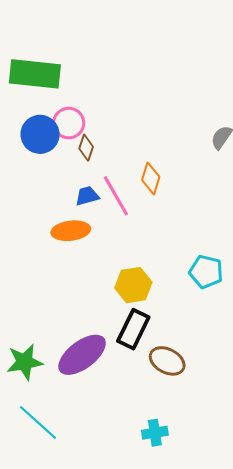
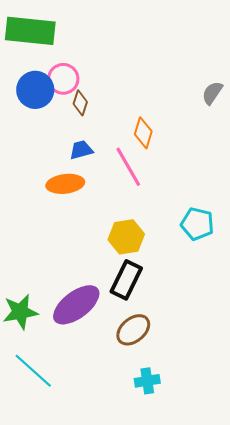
pink line: (116, 196) -> (128, 167), moved
brown ellipse: (167, 361) -> (133, 330), moved, turned -68

